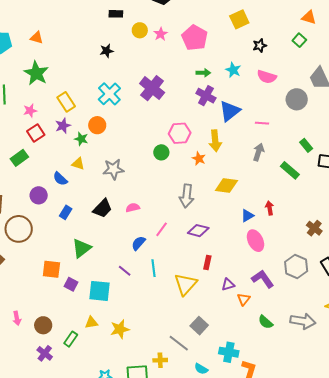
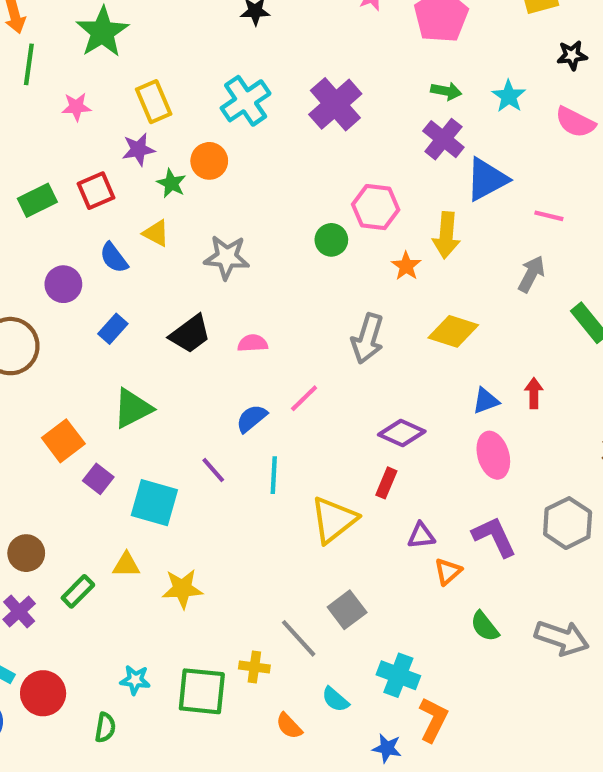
red square: (36, 133) -> (96, 191), moved
purple diamond: (198, 231) -> (402, 433), moved
orange square: (51, 269) -> (63, 441), turned 36

